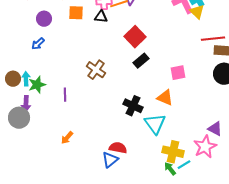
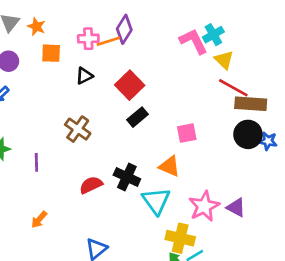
yellow triangle: (197, 12) -> (224, 60), moved
black triangle: (101, 17) -> (84, 76), moved, turned -32
red line: (213, 39) -> (233, 88), turned 35
pink star: (205, 147) -> (204, 206), moved
red semicircle: (118, 148) -> (91, 185), moved, turned -36

